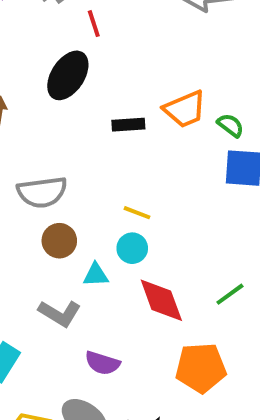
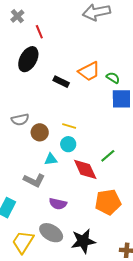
black rectangle: (128, 125) -> (61, 82), turned 35
gray semicircle: (42, 192) -> (20, 119), size x0.7
brown circle: (59, 241) -> (40, 132), moved
green line: (230, 294) -> (108, 156), moved

